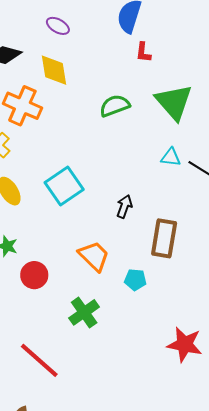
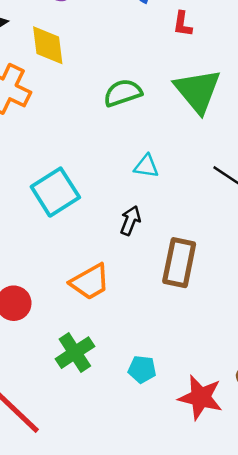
red L-shape: (143, 52) -> (183, 24), moved
cyan triangle: (171, 157) -> (146, 166), moved
orange trapezoid: (94, 256) -> (90, 282), turned 104
cyan pentagon: (135, 280) -> (142, 369), moved

